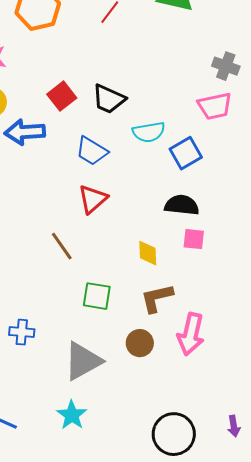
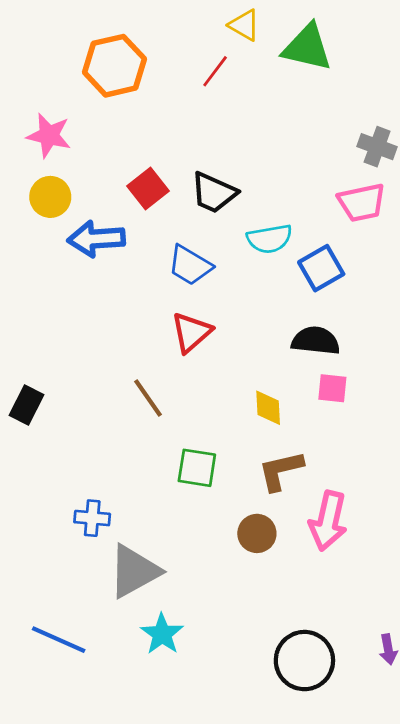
gray triangle: (83, 361) -> (134, 571), moved

